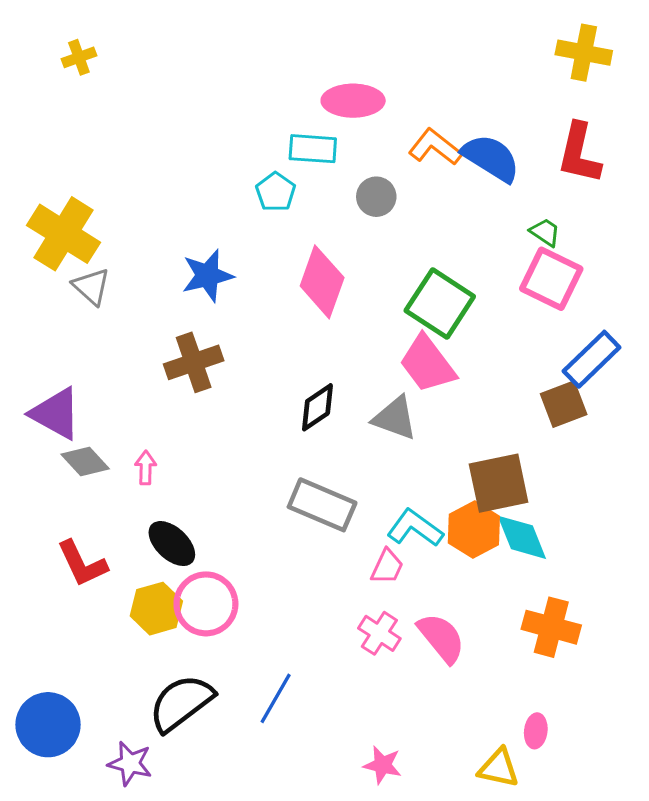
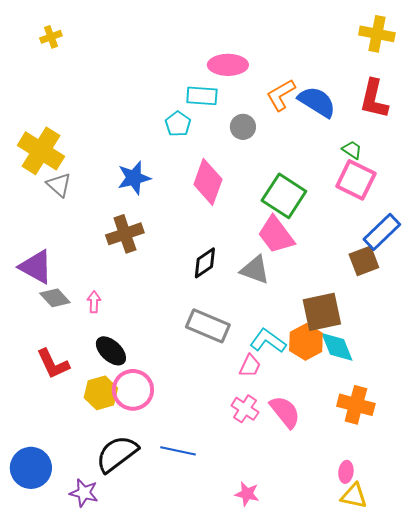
orange L-shape: (435, 147) -> (281, 95), turned -68
blue line: (276, 698) -> (178, 451), turned 72
yellow triangle: (499, 768) -> (354, 496), moved

